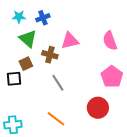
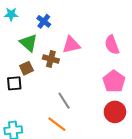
cyan star: (19, 17) -> (11, 14), moved
blue cross: (43, 18) -> (44, 21), turned -32
gray line: (58, 83) -> (64, 101), moved
red circle: (98, 108) -> (115, 112), moved

